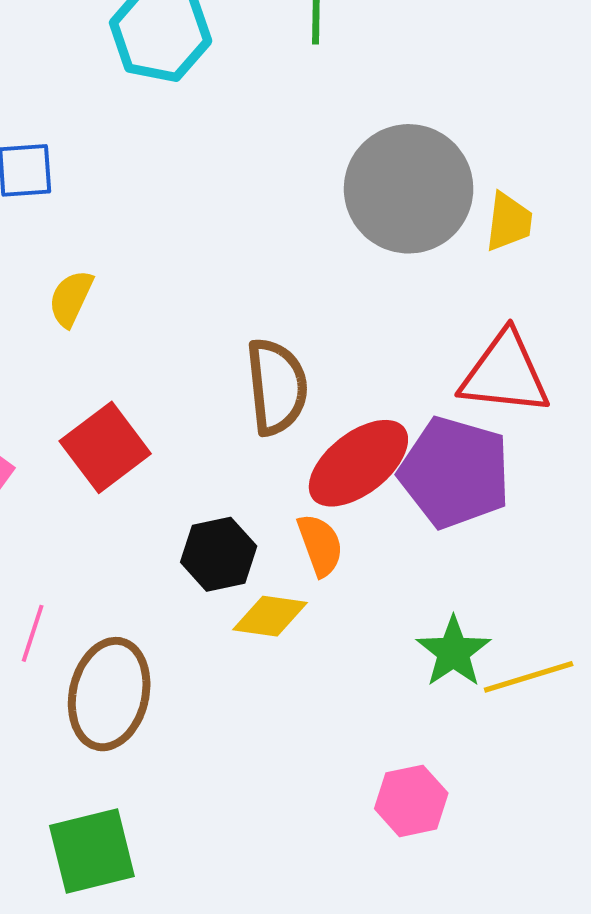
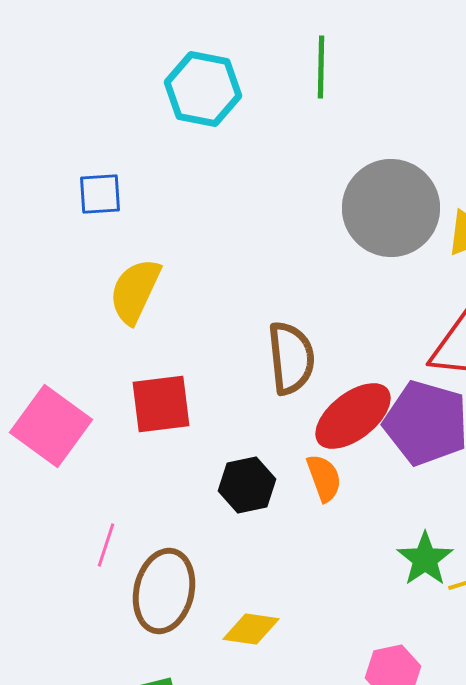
yellow semicircle: (71, 298) -> (135, 291), size x1.5
red square: (105, 447) -> (161, 404), turned 30
yellow diamond: (270, 616) -> (251, 629), moved

